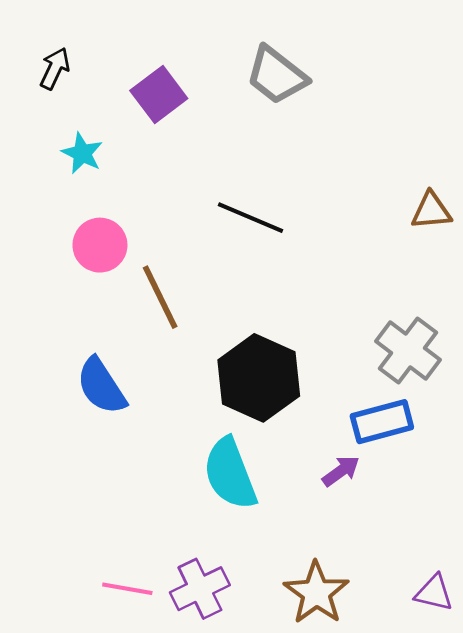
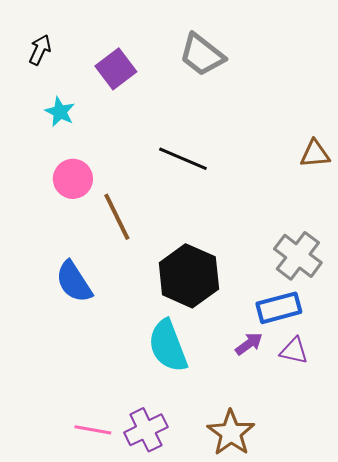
purple triangle: (434, 593) -> (294, 351), moved

